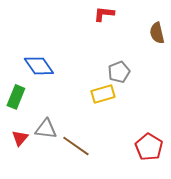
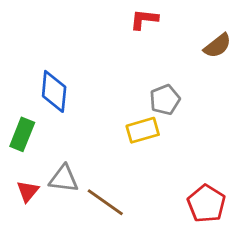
brown semicircle: (157, 33) -> (217, 46), turned -115
blue diamond: (39, 66) -> (54, 91), turned 40

